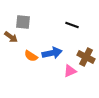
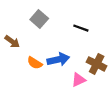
gray square: (23, 22) -> (39, 19), moved, turned 35

